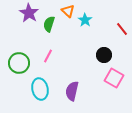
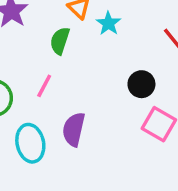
green semicircle: (49, 24) -> (60, 41), moved
purple semicircle: (72, 91) -> (74, 129), moved

